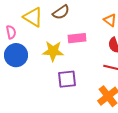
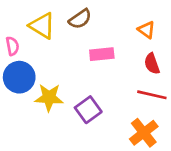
yellow star: (53, 51) -> (49, 97), moved
purple square: (67, 79) -> (88, 110), turned -30

